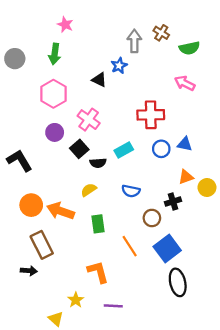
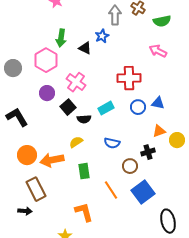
green arrow: (55, 54) -> (61, 38), moved
gray circle: (15, 59) -> (13, 68), moved
orange arrow: (60, 211) -> (52, 160), turned -30
black ellipse: (178, 282) -> (168, 221), moved

